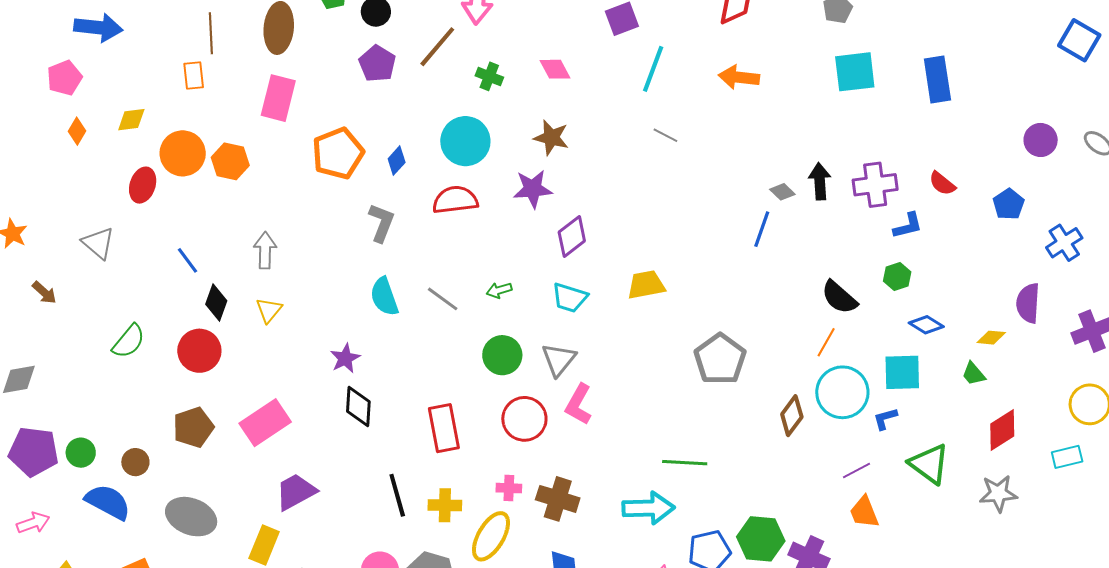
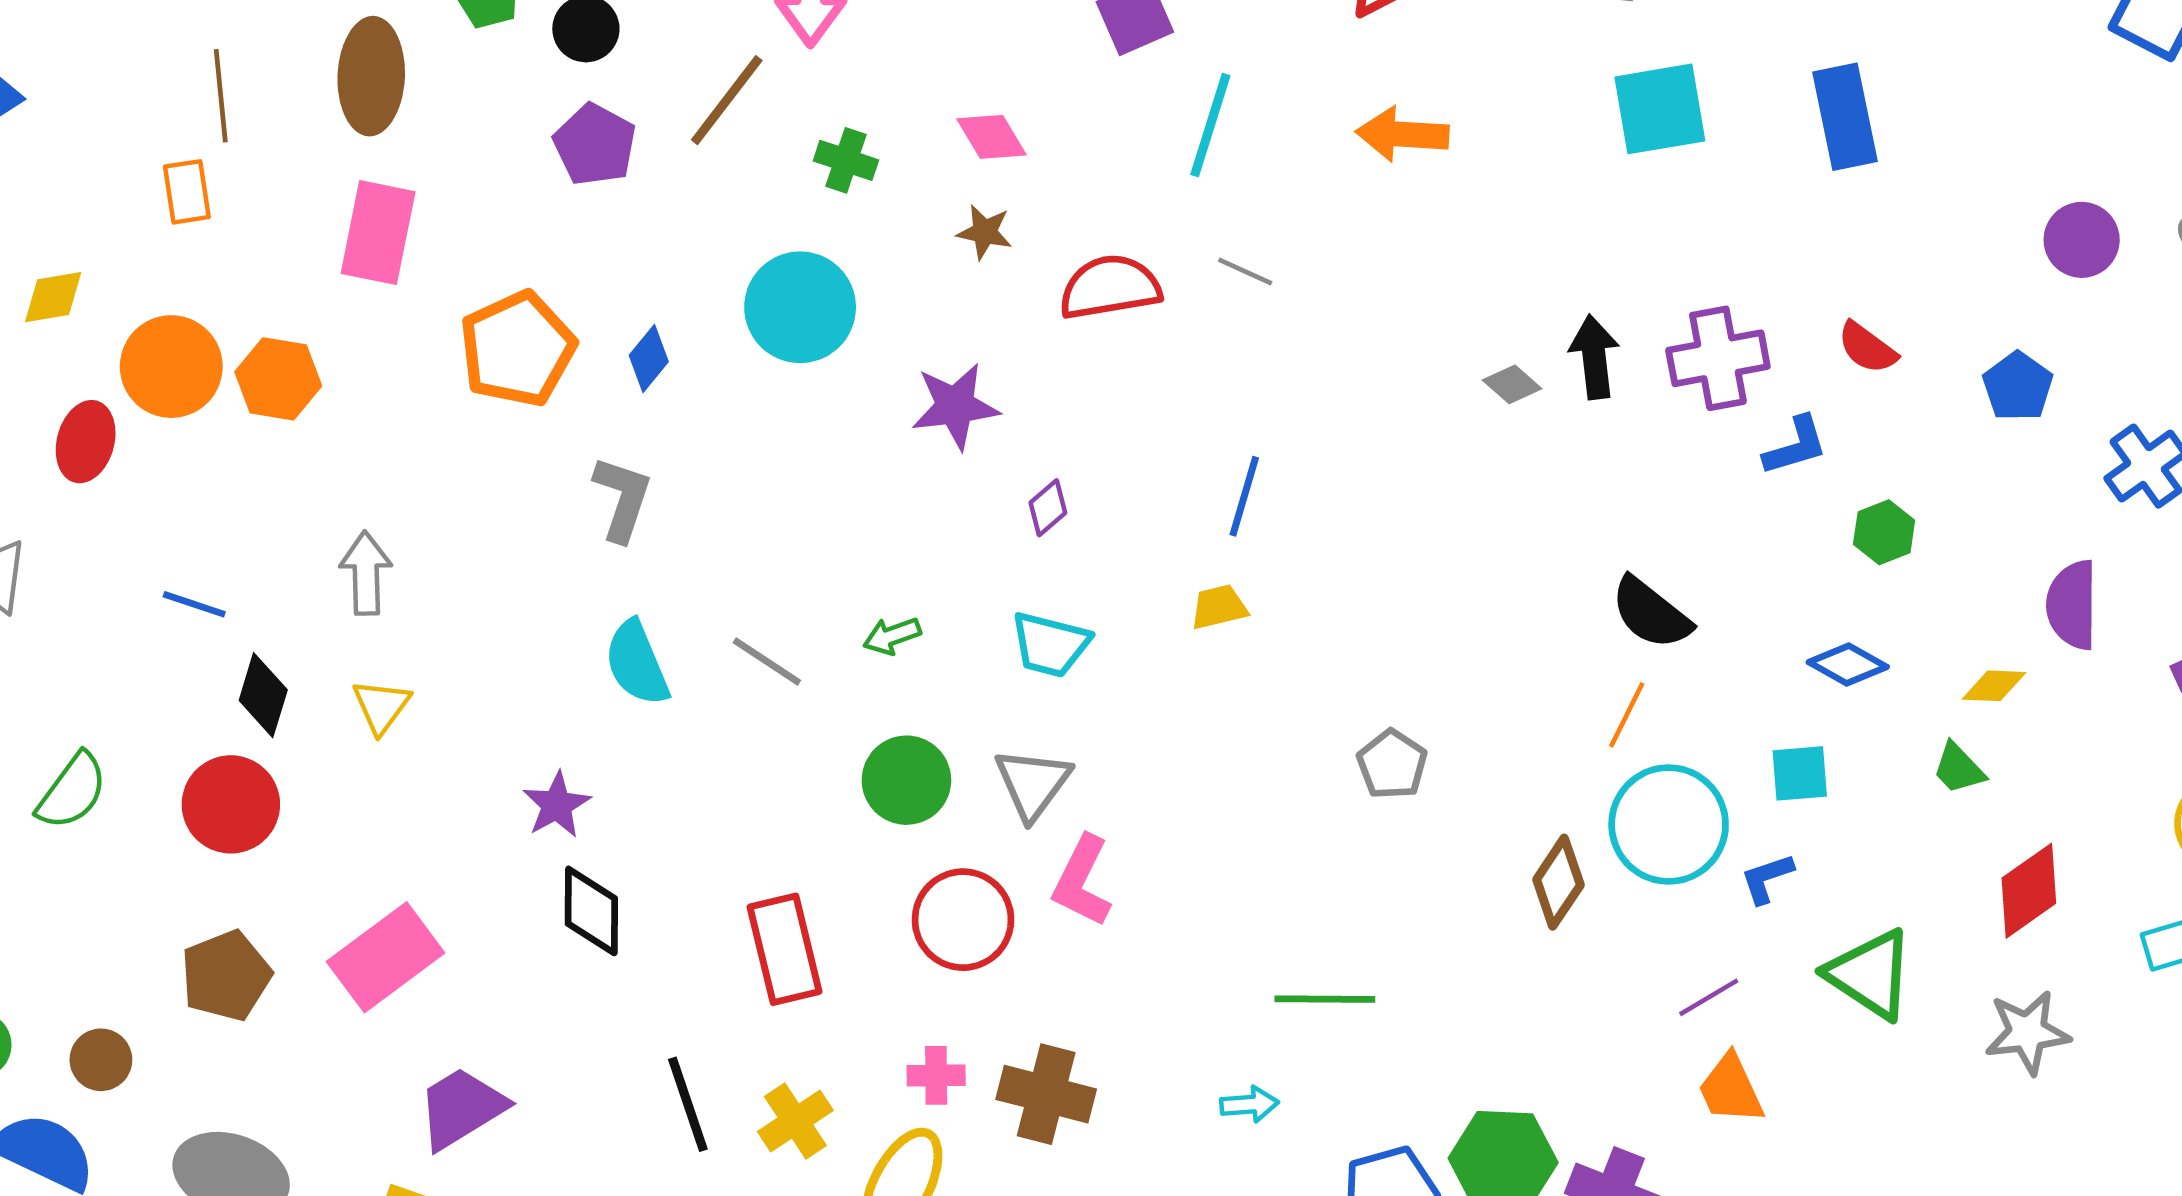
brown star: (551, 138) -> (985, 232), moved, size x0.7
red semicircle: (455, 200) -> (1110, 287), moved
blue line: (762, 229) -> (1244, 496), moved
purple diamond: (572, 236) -> (1048, 508), size x0.6
blue line: (188, 260) -> (194, 604), turned -32
green hexagon: (897, 277) -> (1884, 532), moved
yellow trapezoid: (646, 285) -> (1219, 607), size x0.7
gray pentagon: (720, 359) -> (1392, 764), size x0.6
cyan square: (902, 372) -> (1800, 773), size x0.7
yellow cross: (445, 505) -> (795, 1121), turned -32
cyan arrow: (648, 508) -> (1249, 1104), size x0.5

